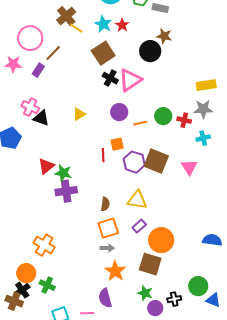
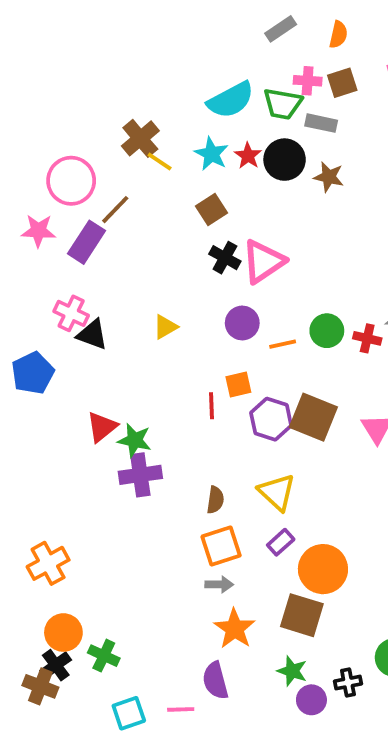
black circle: (150, 51) -> (285, 160), moved
brown square: (103, 53) -> (211, 210), size x0.7
purple rectangle: (38, 70) -> (87, 242), size x1.5
yellow triangle: (137, 200) -> (277, 492), turned 35
orange cross: (44, 245) -> (48, 563), moved, turned 30

